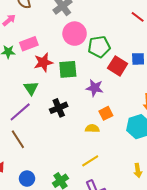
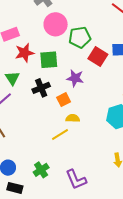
black cross: (59, 108) -> (41, 88), moved
orange square: (106, 113) -> (64, 100), moved
yellow line: (90, 161) -> (60, 134), moved

